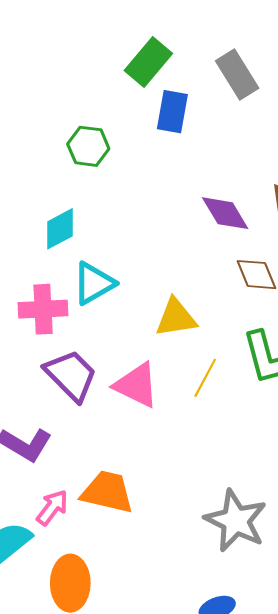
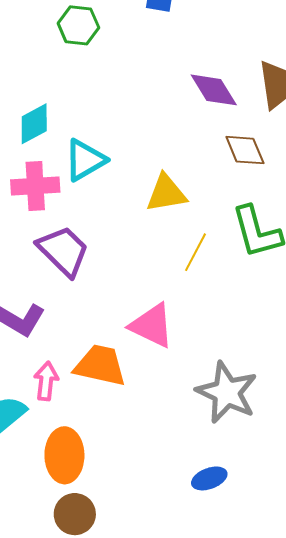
cyan diamond: (60, 229) -> (34, 124), moved
pink triangle: (136, 385) -> (152, 326), moved
pink arrow: (52, 507) -> (46, 381), turned -30

